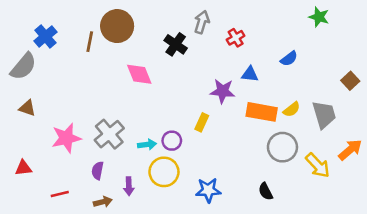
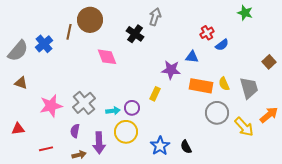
blue cross: (45, 36) -> (44, 44), moved
red cross: (236, 38) -> (207, 33), moved
yellow semicircle: (292, 109) -> (224, 84), turned 104
purple arrow: (129, 186) -> (99, 143), size x1.5
blue star: (208, 190) -> (160, 146), turned -30
black semicircle: (266, 191) -> (186, 147), moved

